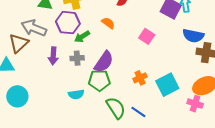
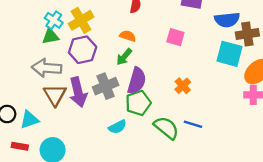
green arrow: (82, 37) -> (124, 57), moved
brown triangle: (19, 43) -> (55, 95), moved
purple arrow: (53, 56) -> (78, 92), size x1.4
gray cross: (77, 58) -> (106, 86), size x1.5
cyan square: (167, 85) -> (229, 54), moved, turned -30

